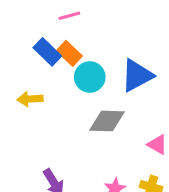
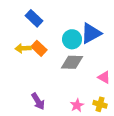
orange rectangle: (69, 53) -> (39, 48), moved
cyan circle: (90, 77) -> (72, 39), moved

